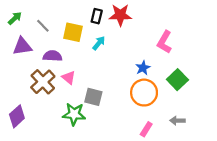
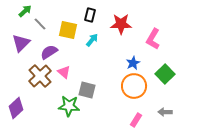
red star: (120, 15) -> (121, 24), moved
green arrow: (15, 18) -> (25, 11), moved
purple triangle: (22, 46) -> (21, 43), turned -36
purple semicircle: (53, 56) -> (49, 52), turned -36

